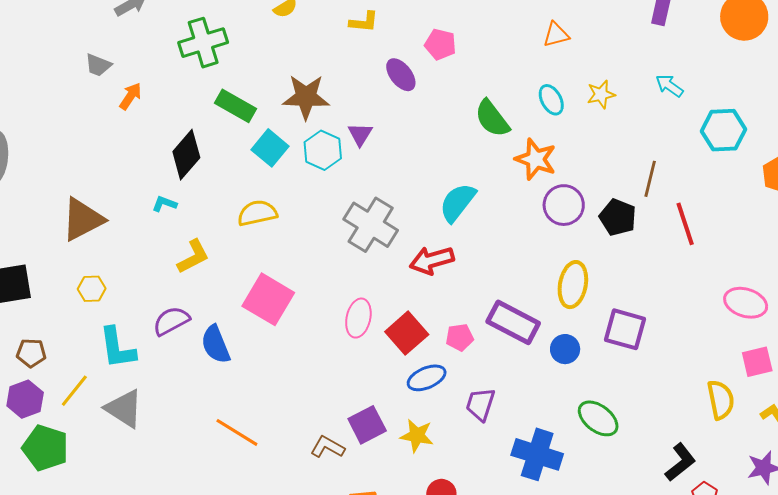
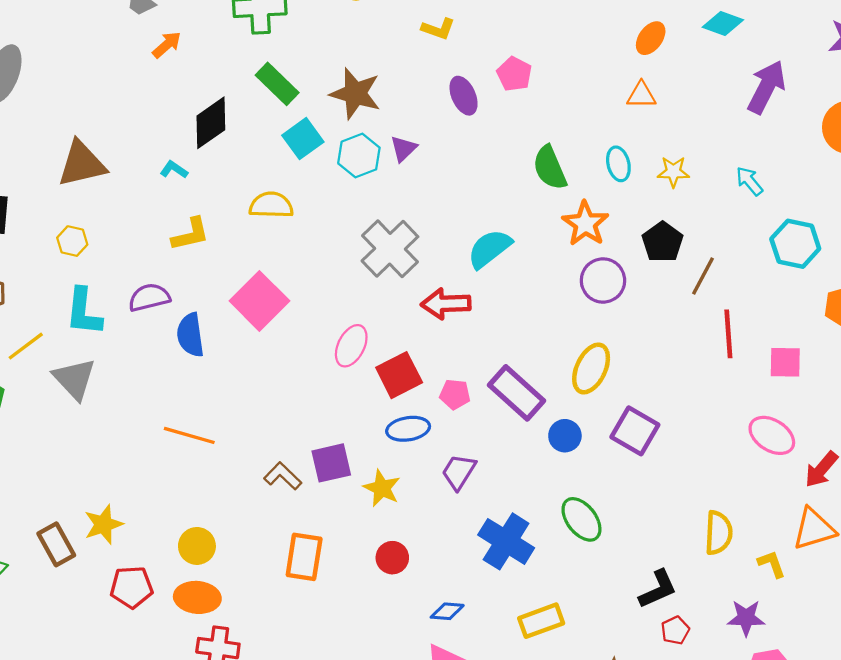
black pentagon: (618, 217) -> (663, 242), moved
pink square: (757, 362) -> (785, 362), moved
orange line: (237, 432) -> (189, 435), turned -30

